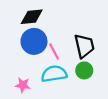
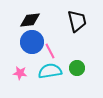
black trapezoid: (84, 46) -> (77, 21), moved
pink star: (23, 85) -> (20, 73), moved

